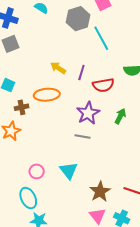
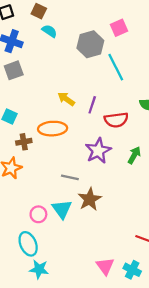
gray line: (82, 137) -> (70, 177), moved
cyan triangle: (69, 170) -> (62, 209), moved
brown star: (100, 192) -> (90, 199), moved

